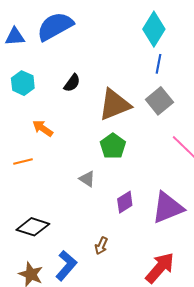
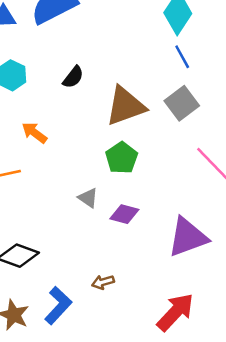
blue line: (159, 64) -> (182, 57), turned -42
purple diamond: (125, 202) -> (124, 214), moved, turned 45
brown arrow: (101, 246) -> (103, 282), turned 48

